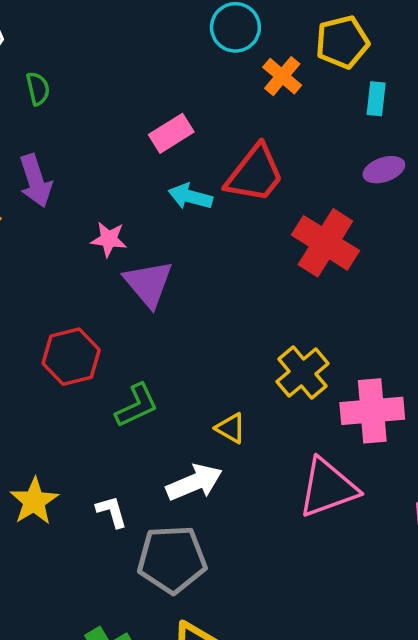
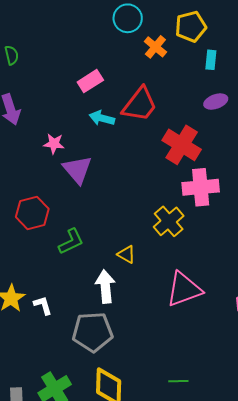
pink cross: (372, 411) -> (201, 187), moved
white arrow: (194, 482) -> (105, 286), turned -72
white L-shape: (112, 512) -> (43, 305), moved

